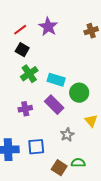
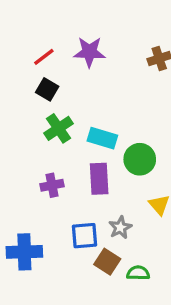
purple star: (48, 27) -> (89, 52), turned -30
purple rectangle: (54, 105) -> (99, 179), turned 42
blue square: (36, 147) -> (84, 236), moved
brown square: (59, 168) -> (107, 262), moved

